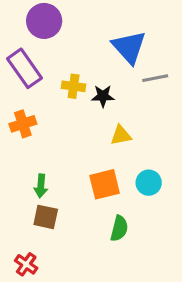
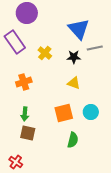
yellow cross: (74, 86) -> (45, 53), turned 32
black star: (103, 96) -> (74, 57), moved
orange cross: (23, 124) -> (24, 82), moved
yellow triangle: (121, 135) -> (74, 83), turned 32

